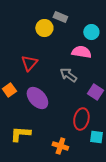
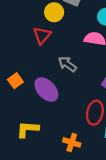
red triangle: (29, 63) -> (42, 35), moved
gray arrow: (68, 75) -> (67, 64), moved

